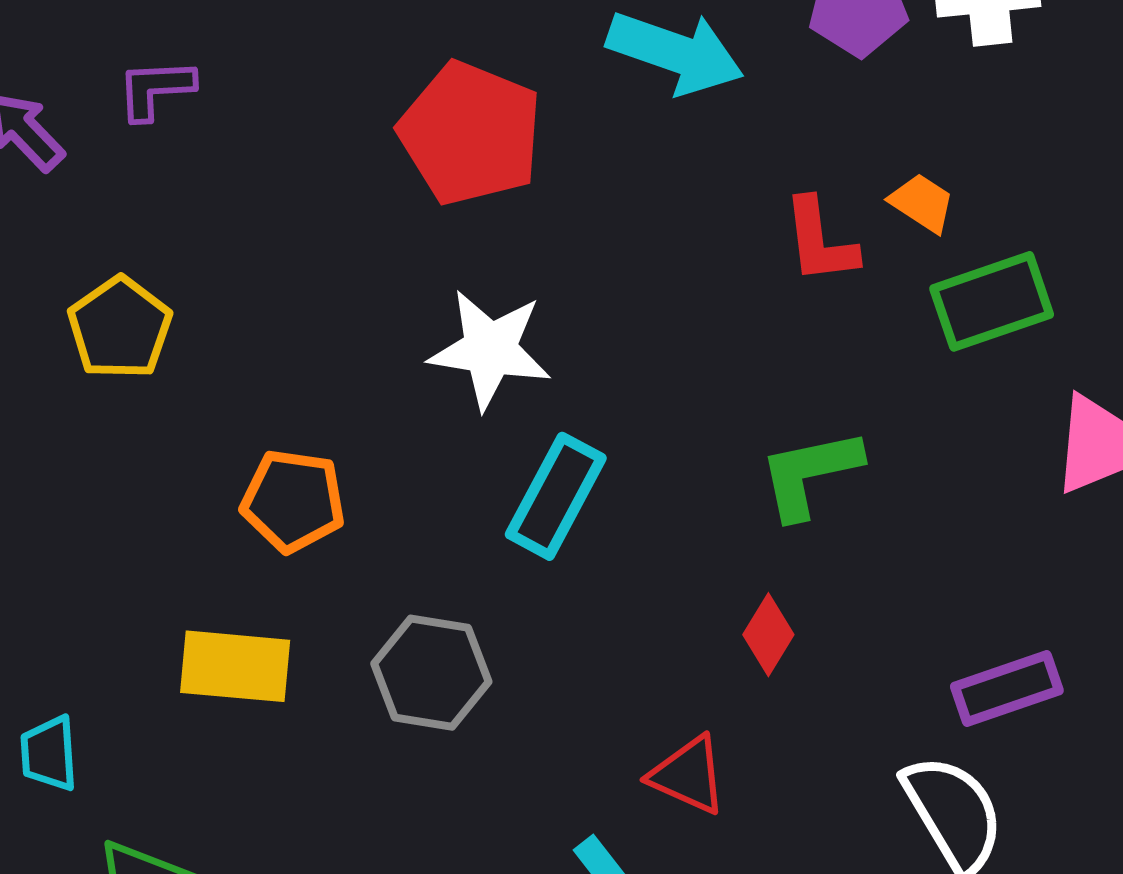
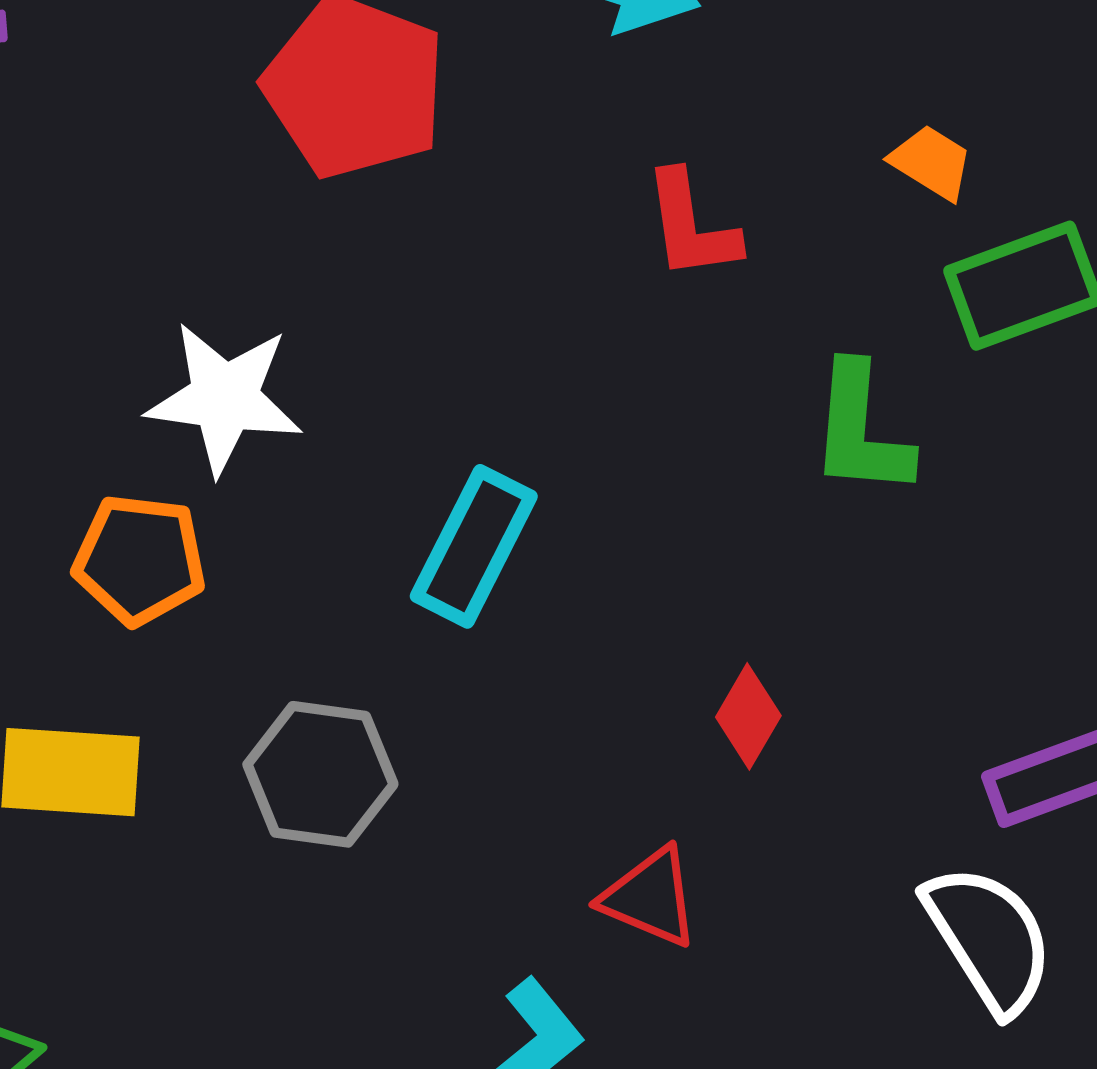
red L-shape: (820, 241) -> (691, 226), moved
white star: (490, 349) -> (224, 398), moved
green L-shape: (810, 474) -> (861, 430), moved, turned -72

